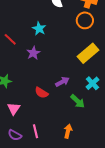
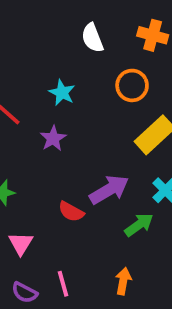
orange circle: (85, 20) -> (132, 85), moved
purple arrow: (62, 82) -> (109, 190), size x1.5
green arrow: (78, 101) -> (139, 225), turned -77

